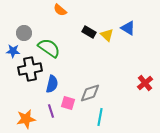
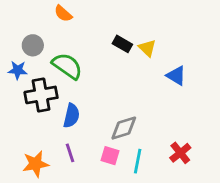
orange semicircle: (60, 10) -> (63, 14), moved
blue triangle: (128, 28) -> (176, 76), moved
red cross: (145, 83) -> (180, 153), moved
pink square: (68, 103) -> (110, 156), moved

